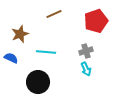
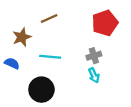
brown line: (54, 14) -> (49, 19), moved

